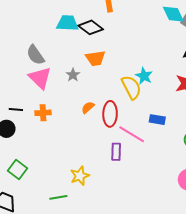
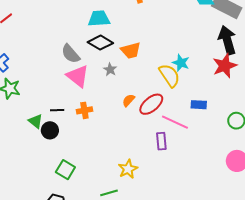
black diamond: (91, 27) -> (100, 43), moved
red ellipse: (110, 114) -> (151, 104), turned 55

